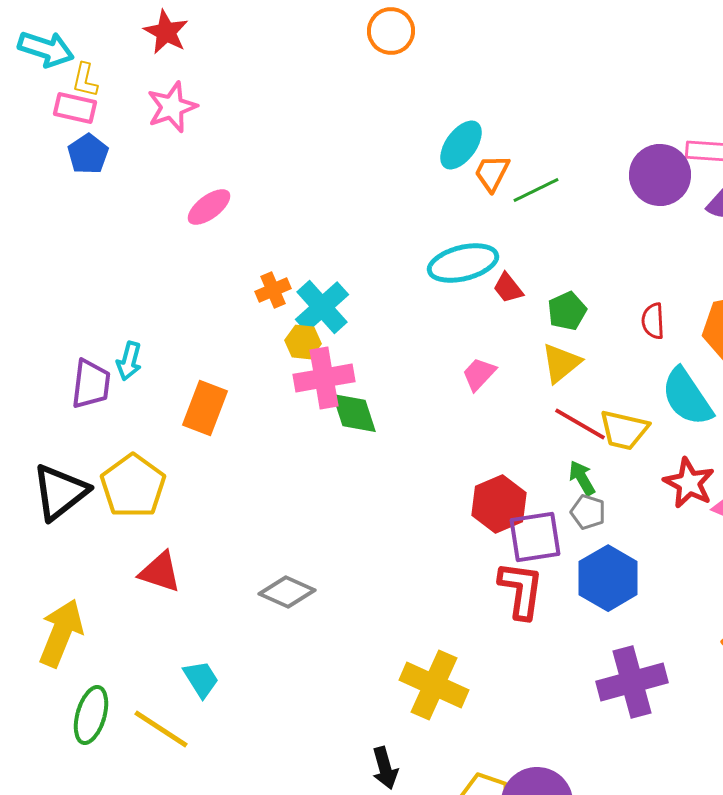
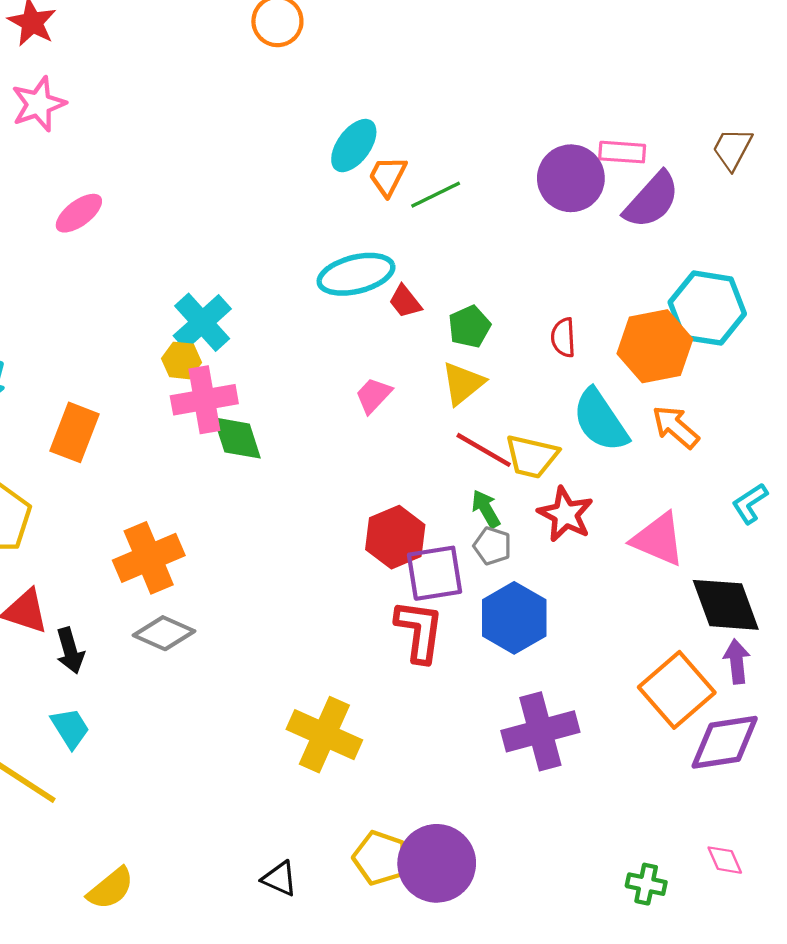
orange cross: (273, 290) -> (149, 558), moved, size x1.8
red star: (689, 483) -> (565, 514), moved
black arrow: (385, 768) -> (70, 651), moved

